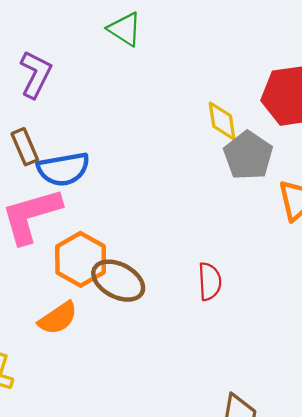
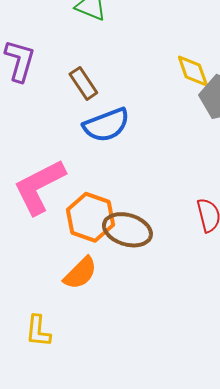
brown rectangle: (25, 147) -> (83, 83), moved
blue semicircle: (63, 169) -> (106, 125), moved

